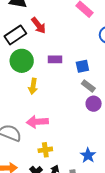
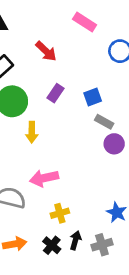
red arrow: (39, 25) -> (46, 51), moved
purple rectangle: (55, 59) -> (55, 93), turned -48

